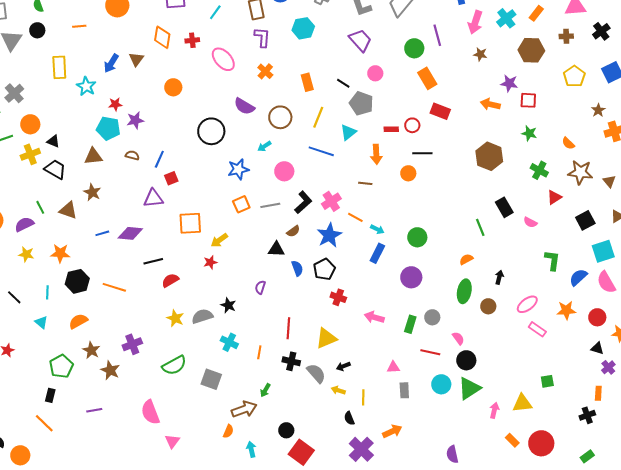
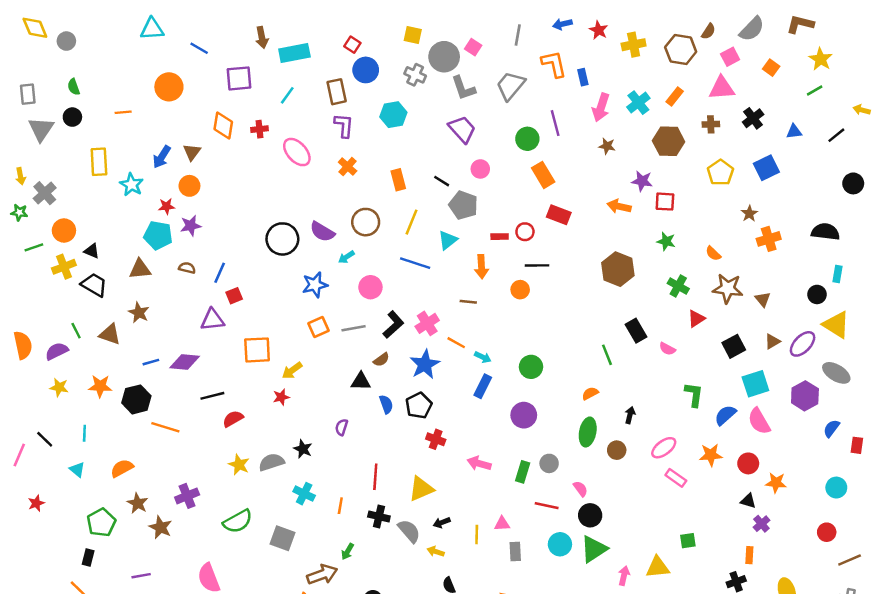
orange circle: (173, 87) -> (189, 186), moved
purple semicircle: (244, 106) -> (322, 232), moved
black hexagon: (77, 281) -> (136, 399), moved
yellow line: (363, 397) -> (477, 535), moved

